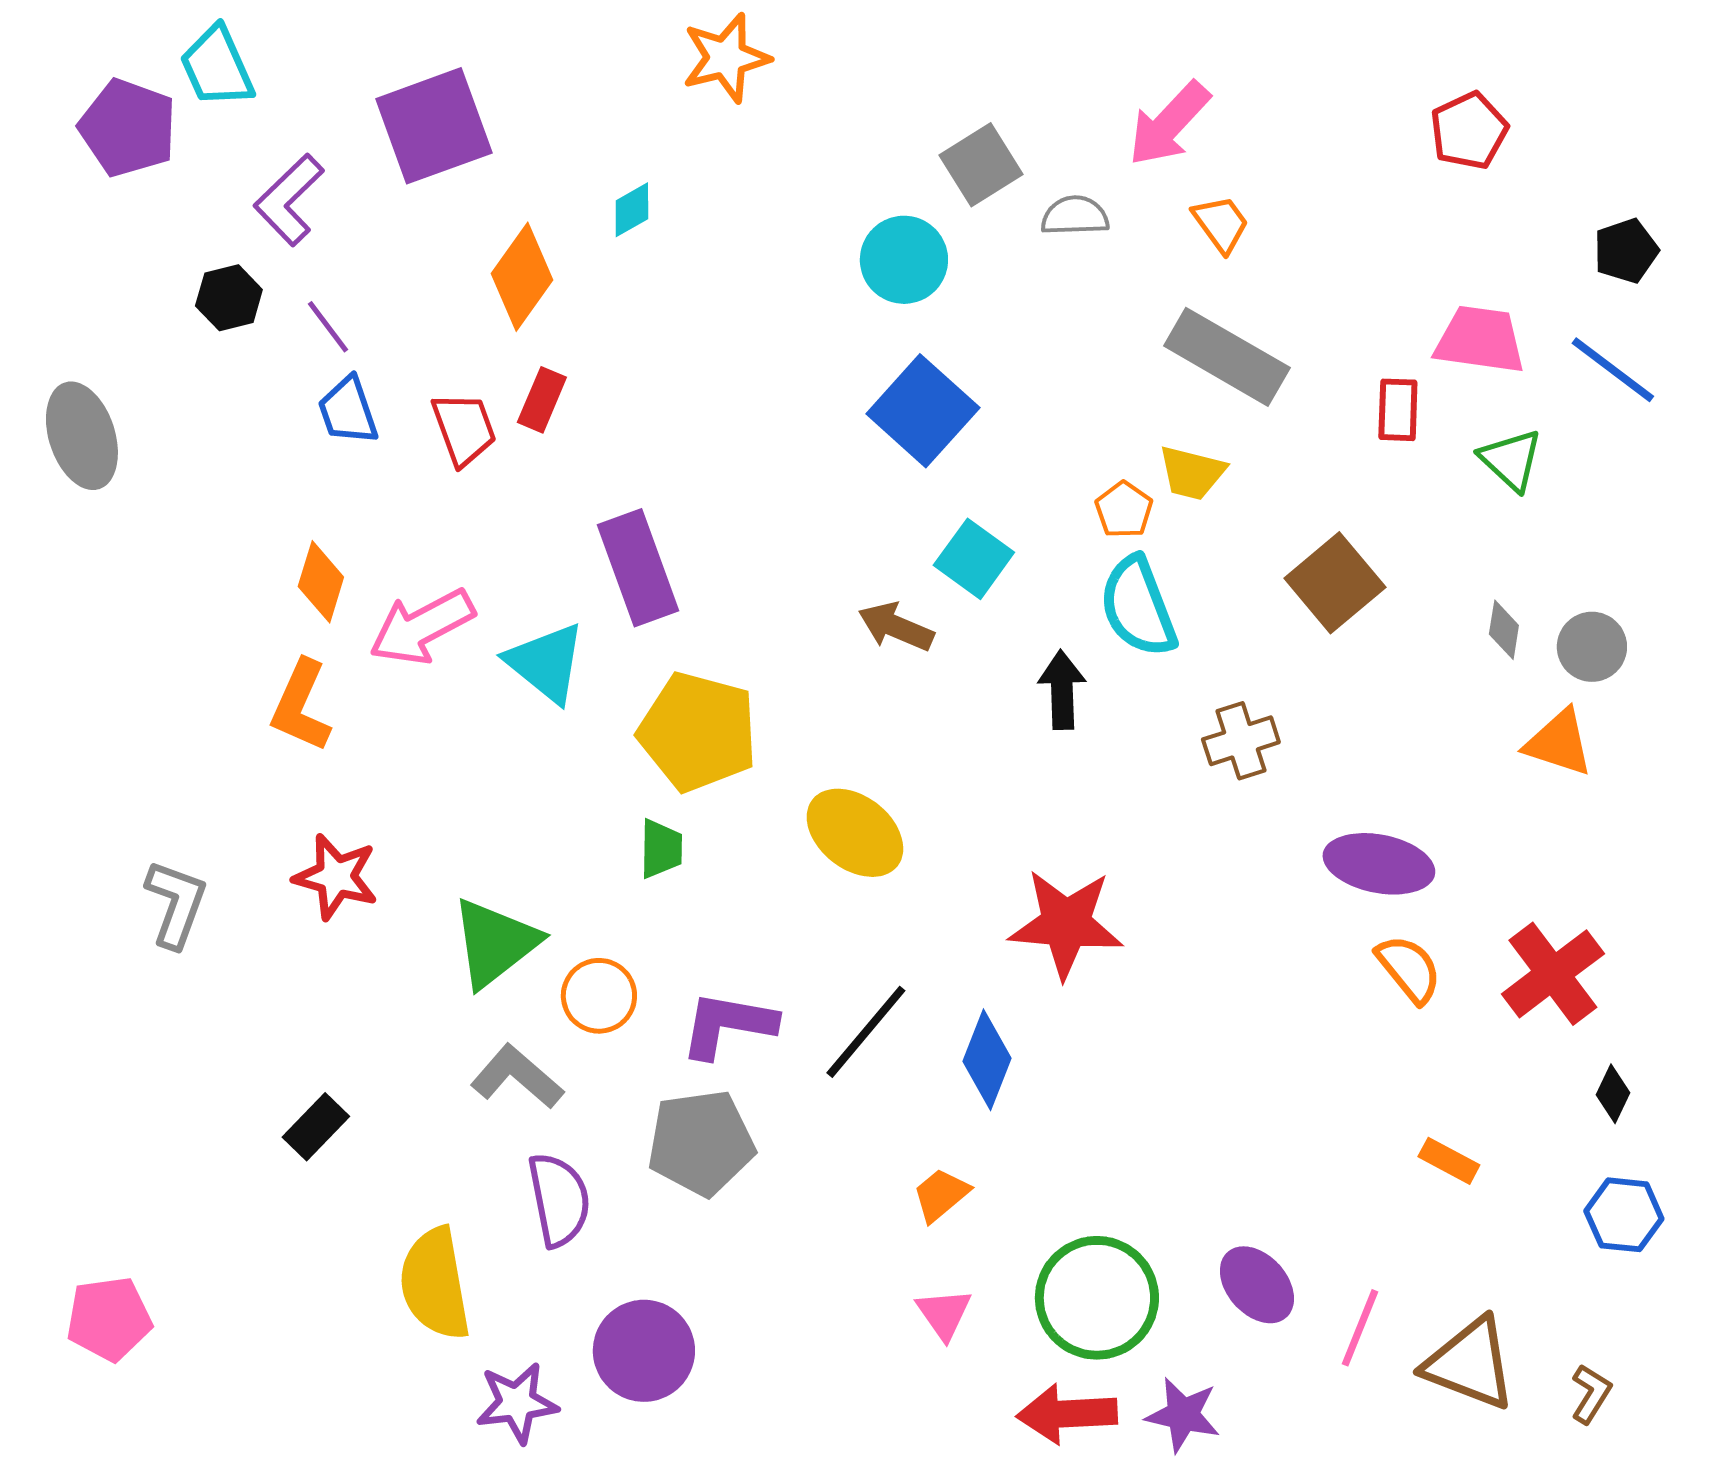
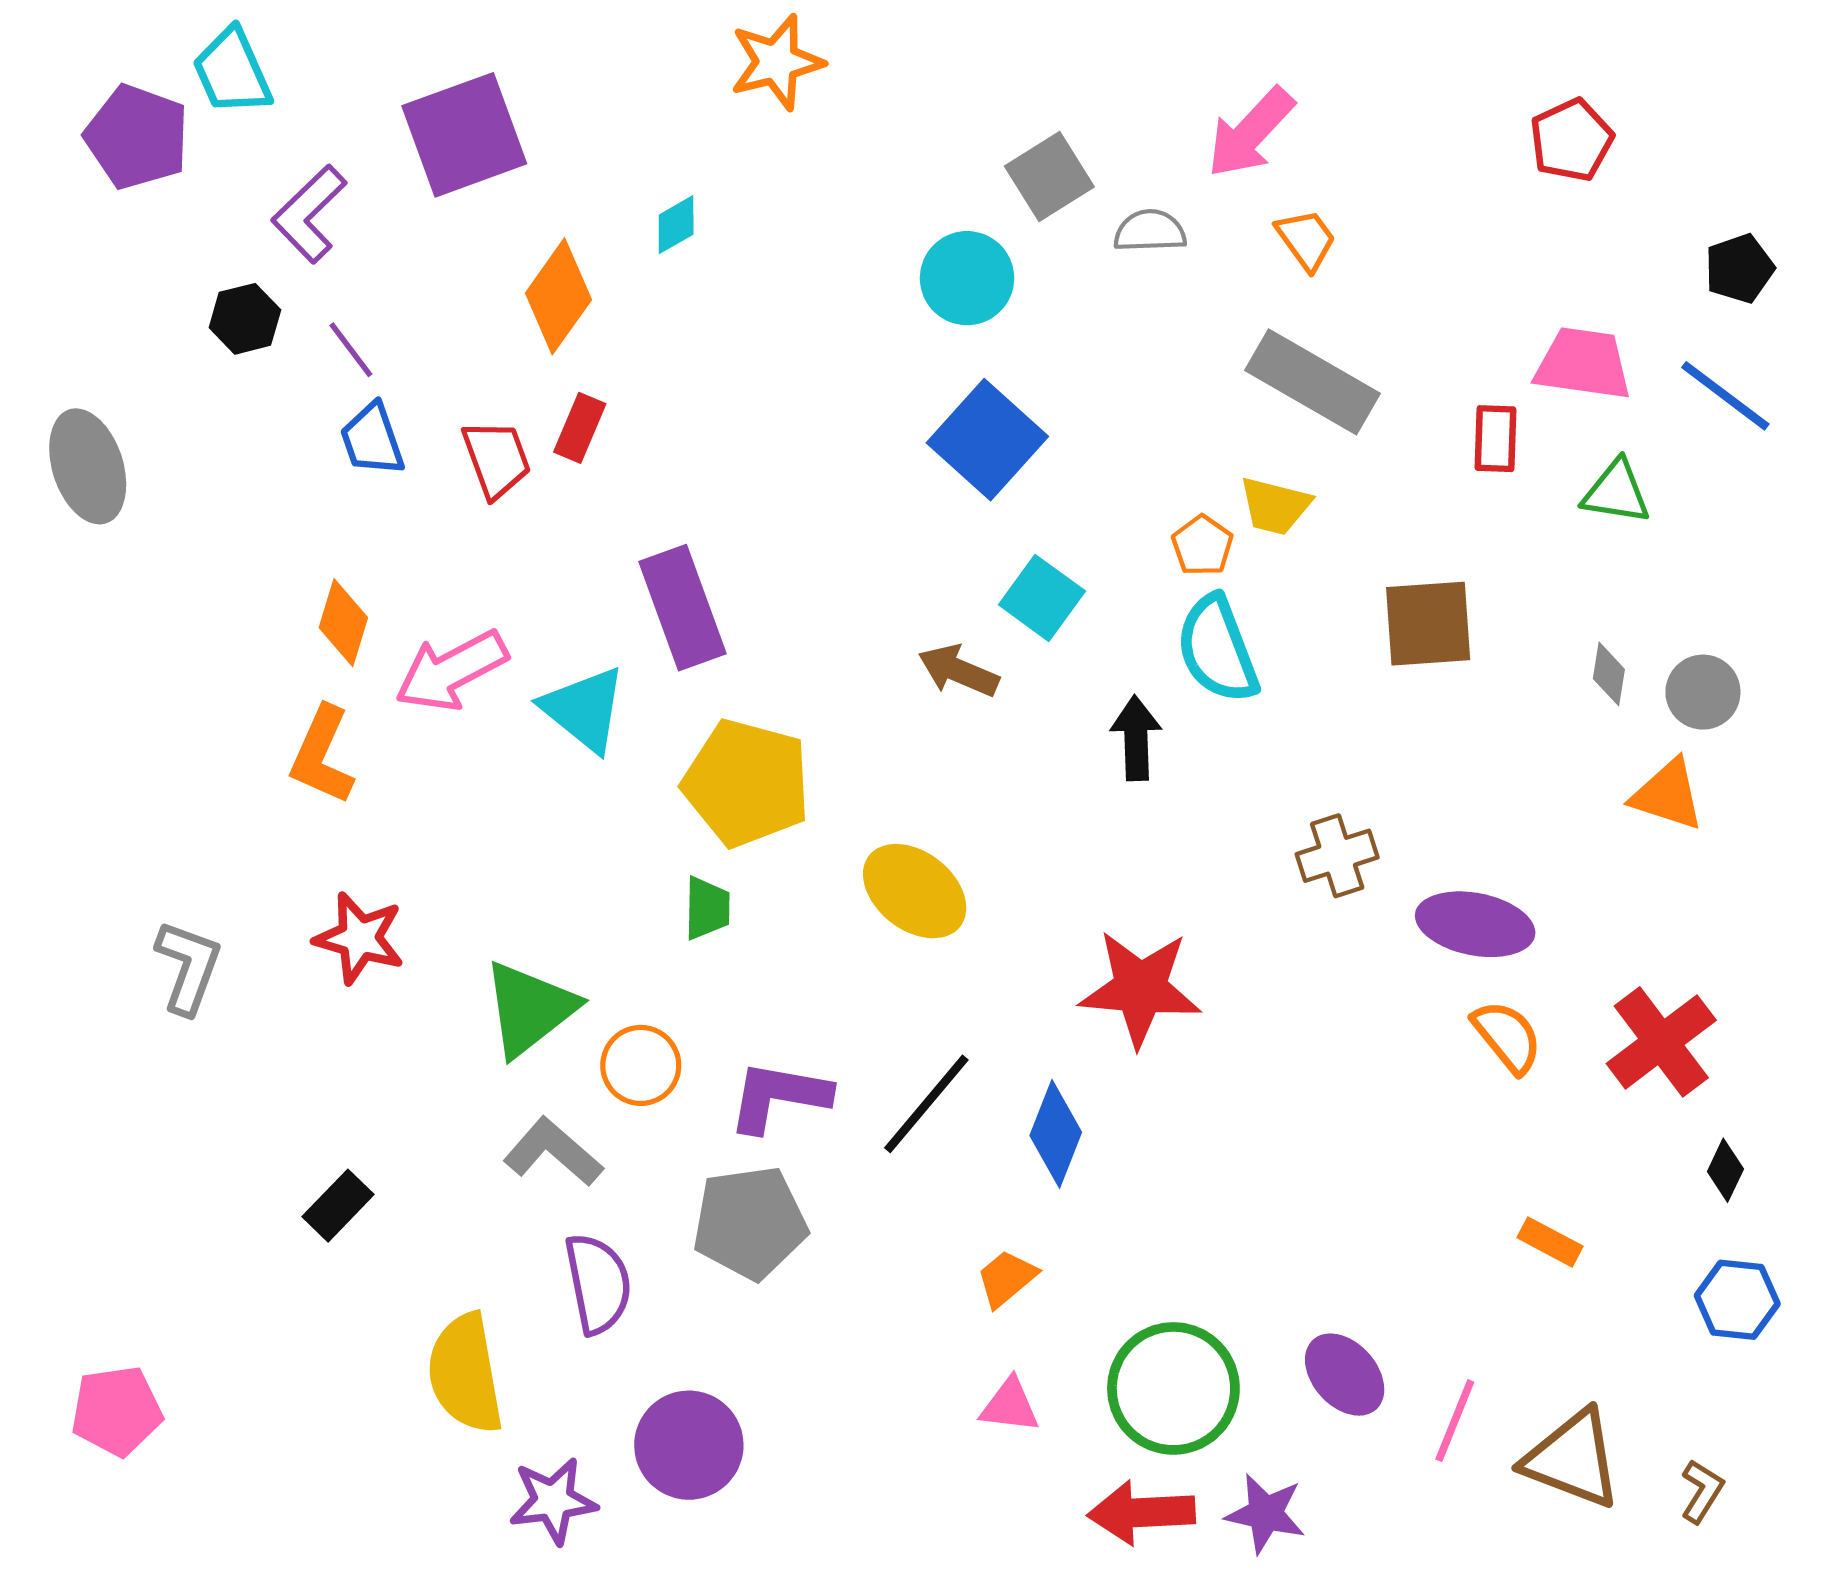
green triangle: (1511, 460) -> (1616, 492), turned -34
brown square: (1335, 583) -> (1428, 624), turned 36
brown cross: (1241, 741) -> (1337, 856), moved
pink triangle: (944, 1314) -> (1010, 1406), turned -48

